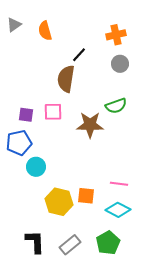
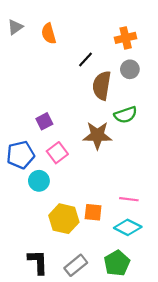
brown semicircle: (66, 79) -> (102, 86), moved
pink square: (53, 112) -> (57, 153), moved, turned -36
purple square: (26, 115) -> (44, 121), moved, turned -35

